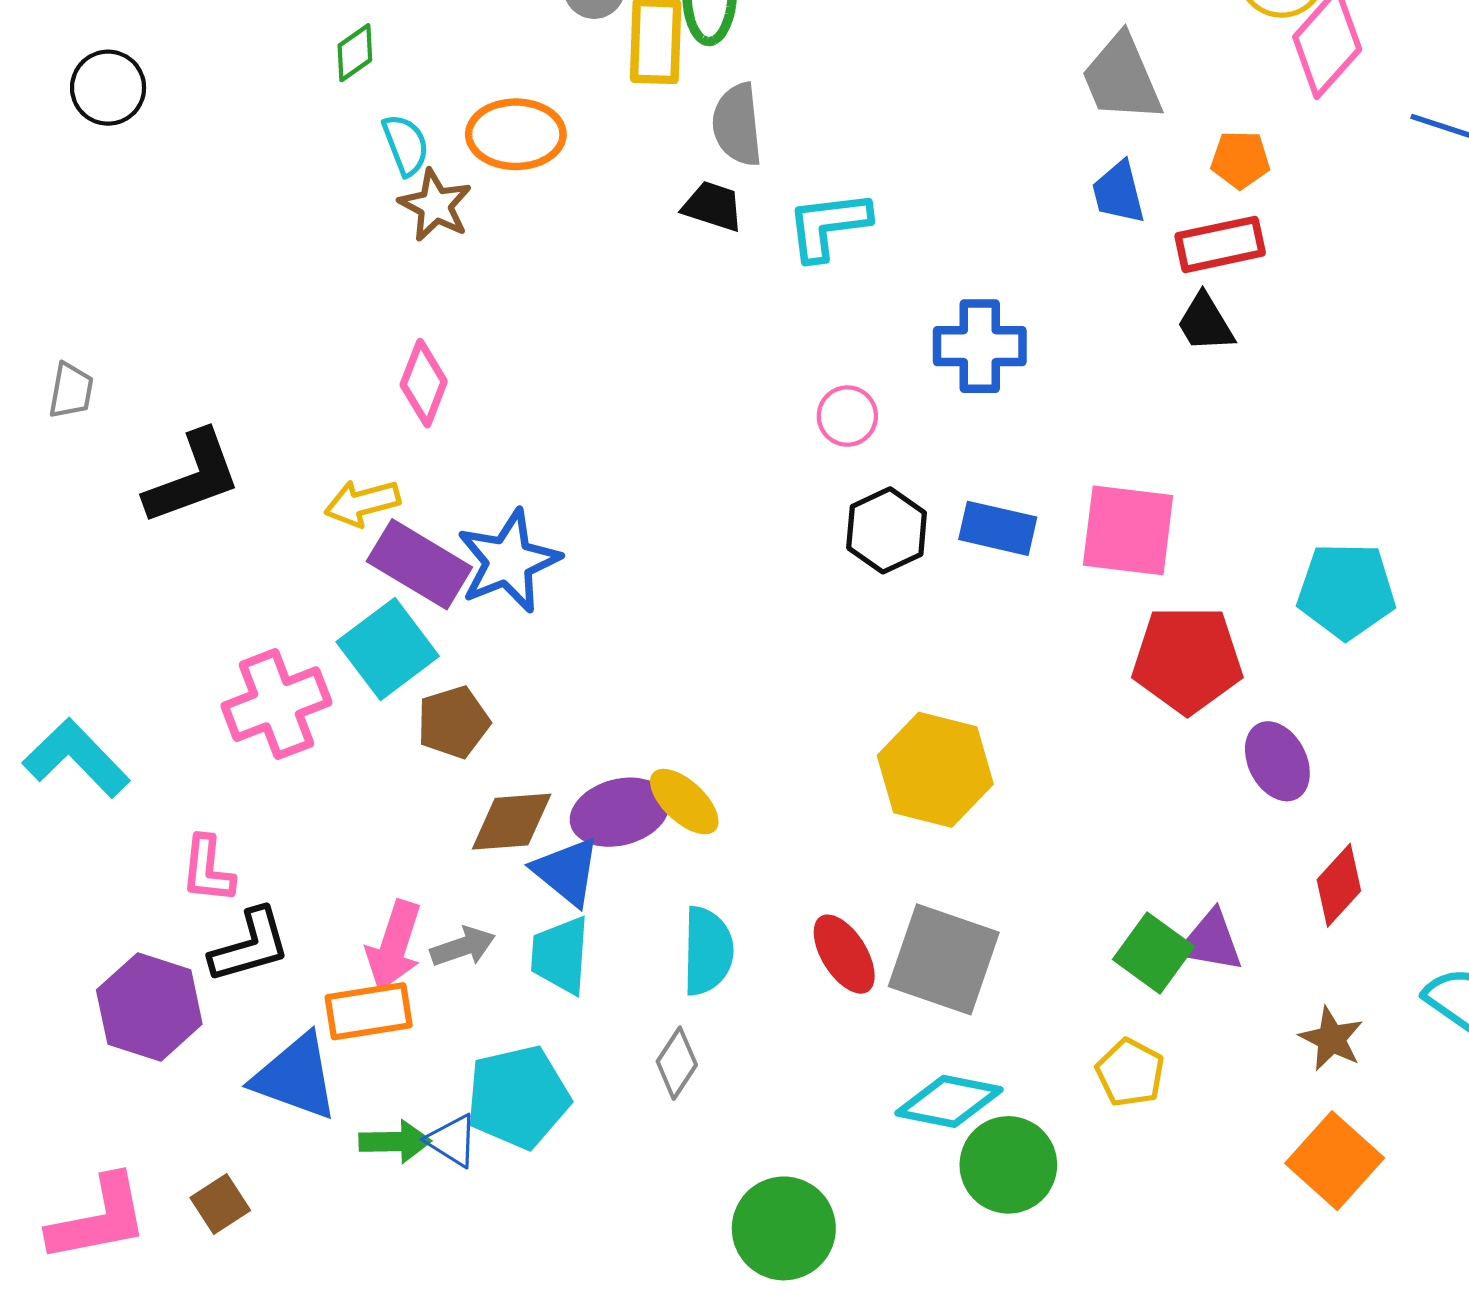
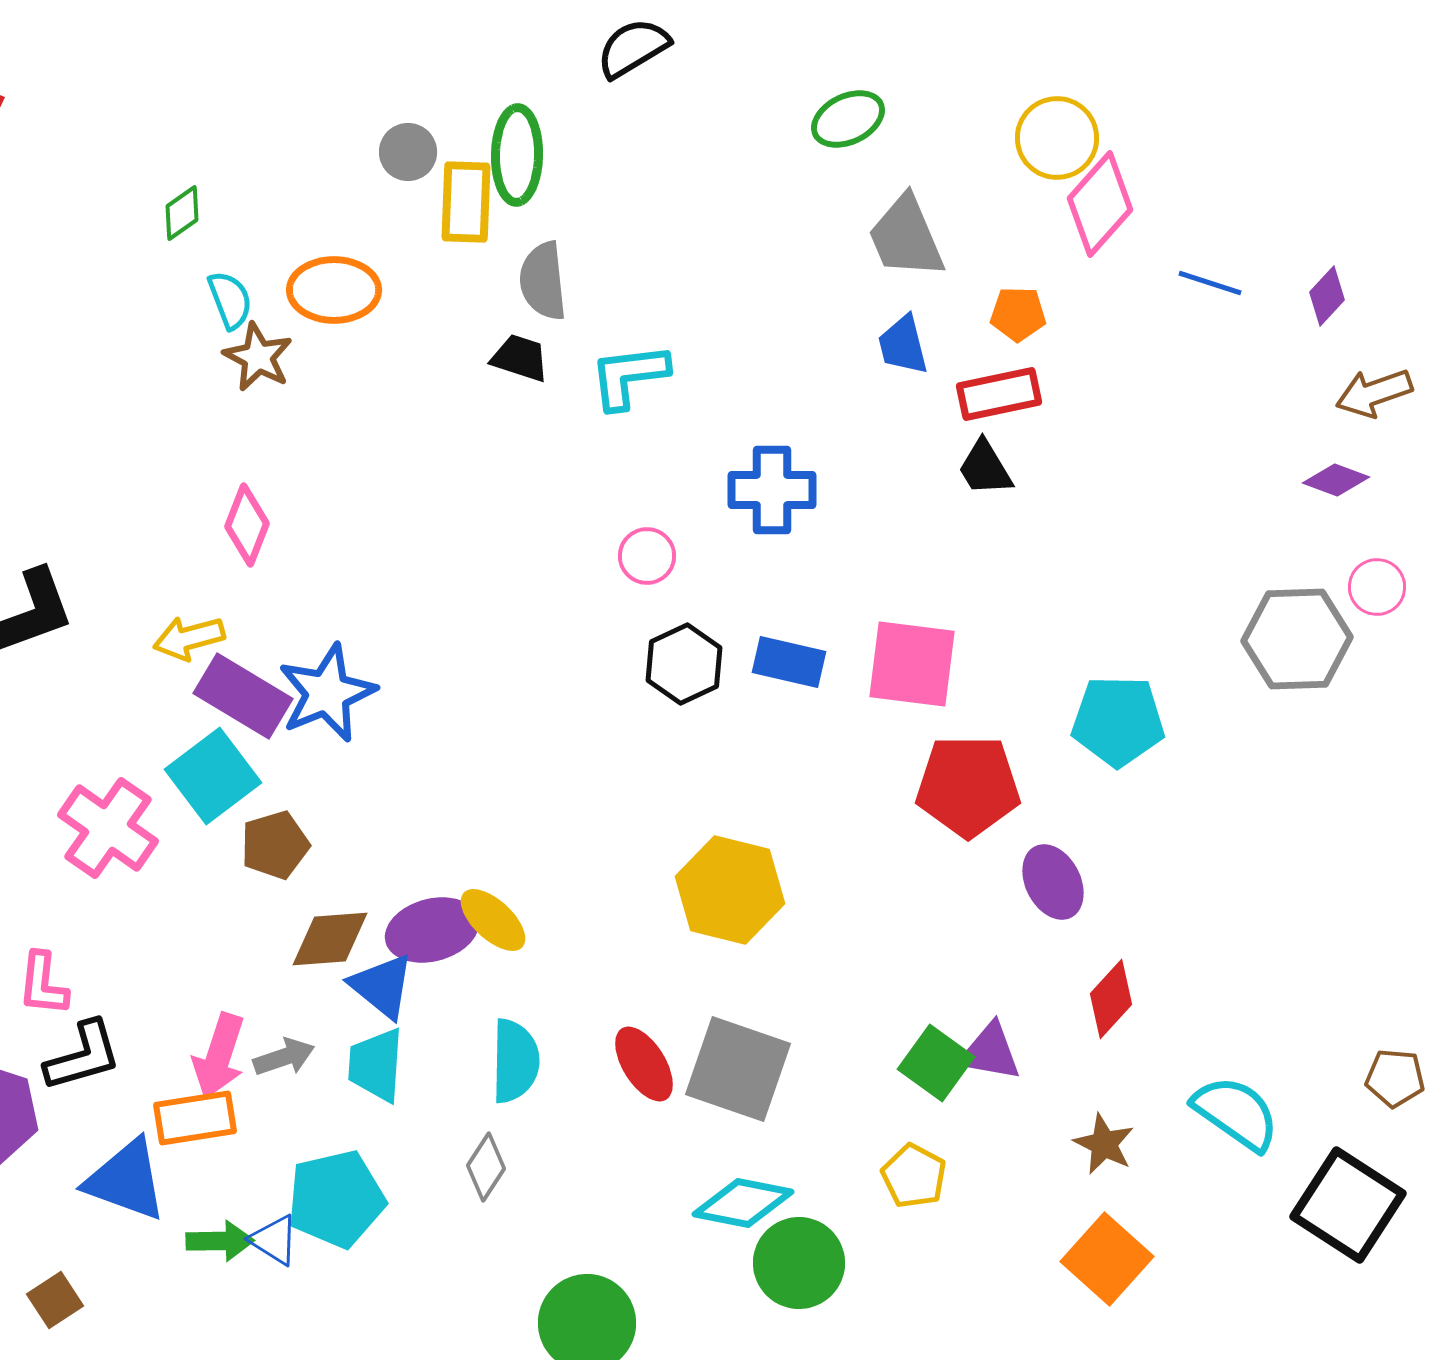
pink cross: (276, 704) -> (108, 828), turned -34

